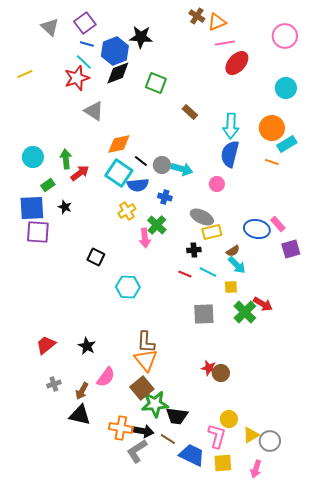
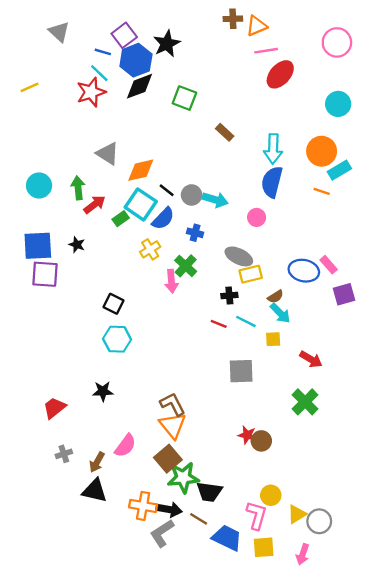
brown cross: (197, 16) -> (233, 19), turned -35
purple square: (85, 23) -> (124, 35), moved
black star: (141, 37) -> (167, 44), turned -30
gray triangle: (94, 111) -> (108, 154), moved
green rectangle: (48, 185) -> (121, 219), moved
blue semicircle: (138, 185) -> (163, 219), turned -40
cyan hexagon: (128, 287) -> (117, 339), moved
green cross: (245, 312) -> (305, 402), moved
brown L-shape: (146, 342) -> (173, 404), turned 150
black star: (87, 346) -> (103, 391), moved, turned -30

